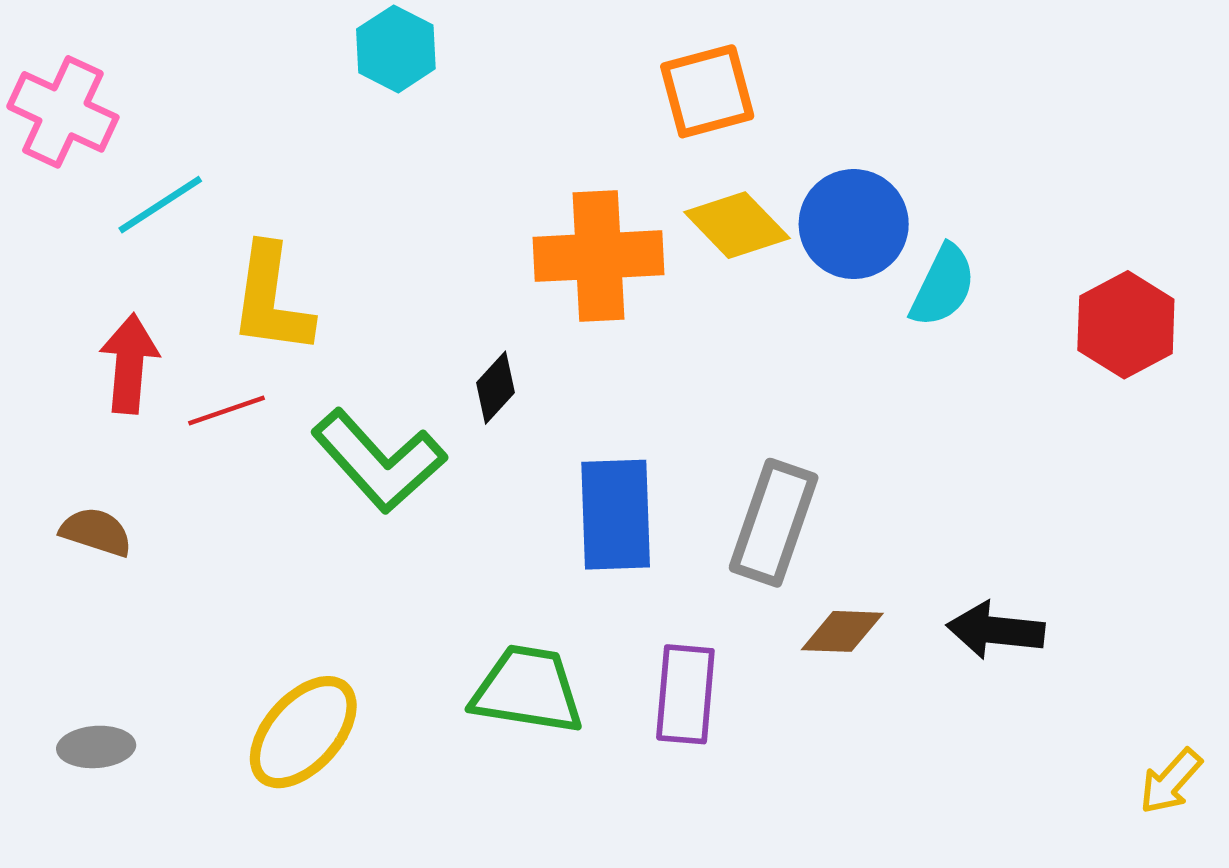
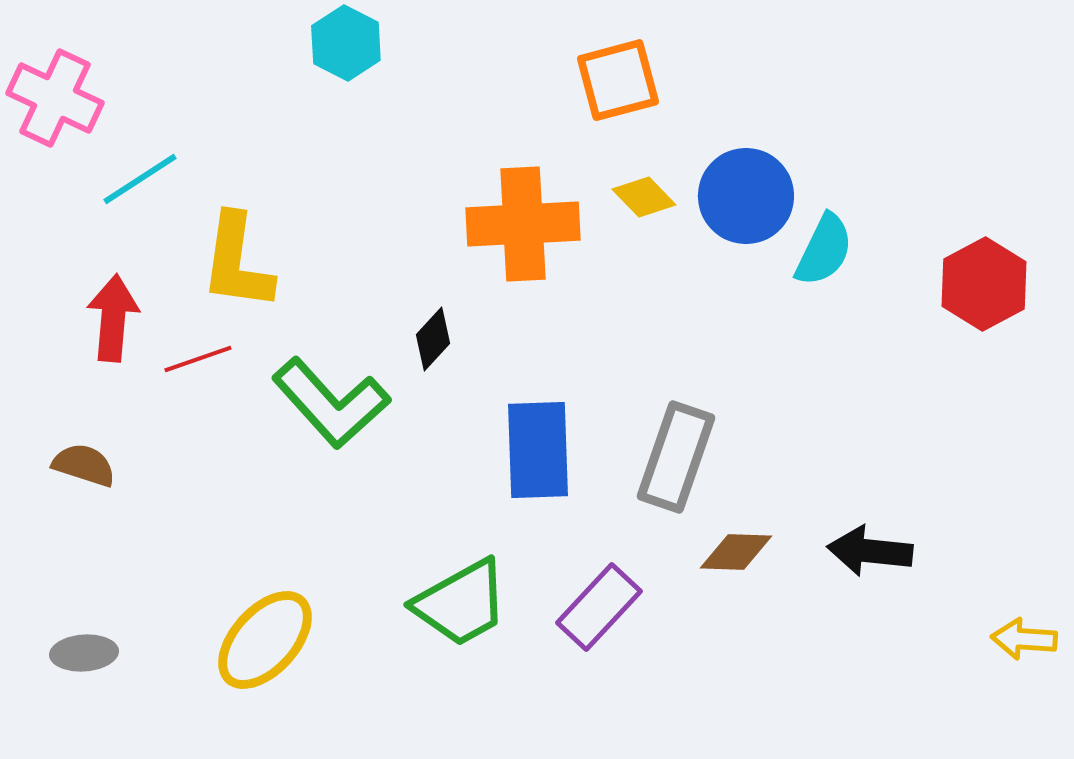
yellow diamond: (737, 225) -> (644, 197), size x0.7
green trapezoid: (528, 690) -> (461, 603), turned 142
purple rectangle: (685, 694) -> (599, 607), turned 38
yellow arrow: (1171, 781) -> (1024, 639), moved, turned 52

